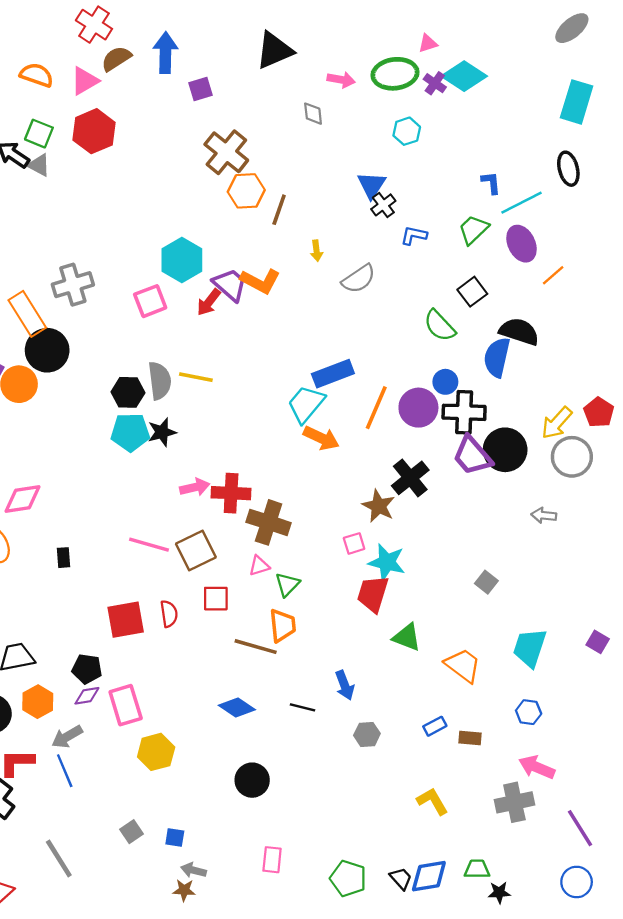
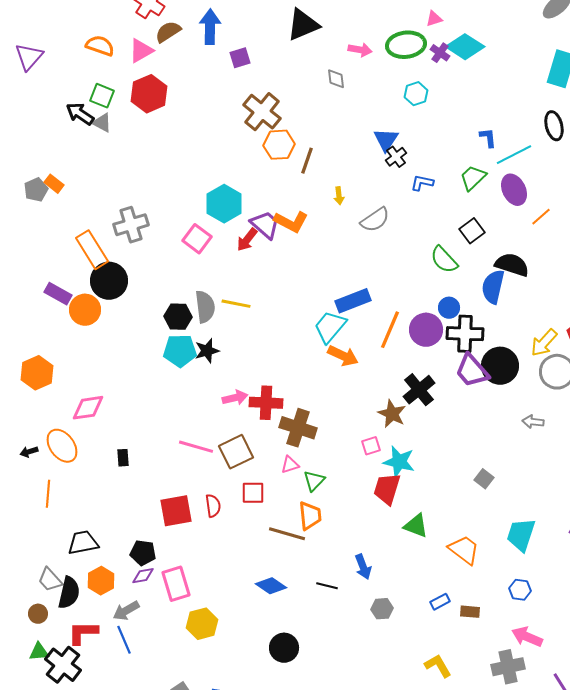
pink square: (150, 301) -> (197, 239), turned -32

